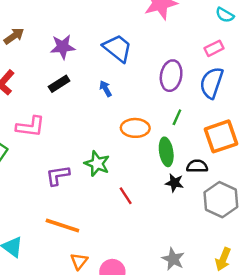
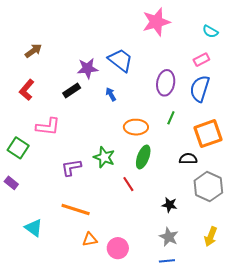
purple star: (63, 47) -> (88, 68), moved
green ellipse: (166, 152) -> (143, 157), moved, turned 30
black star: (174, 183) -> (170, 205), moved
orange triangle: (79, 261) -> (90, 239), turned 42

